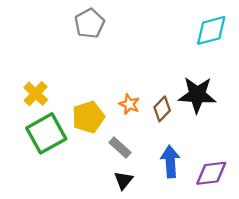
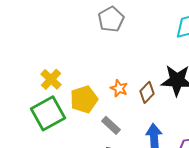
gray pentagon: (90, 23) -> (111, 19), moved
yellow cross: (36, 94) -> (51, 79), moved

